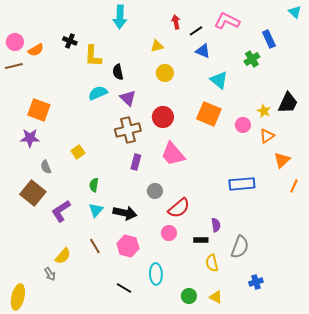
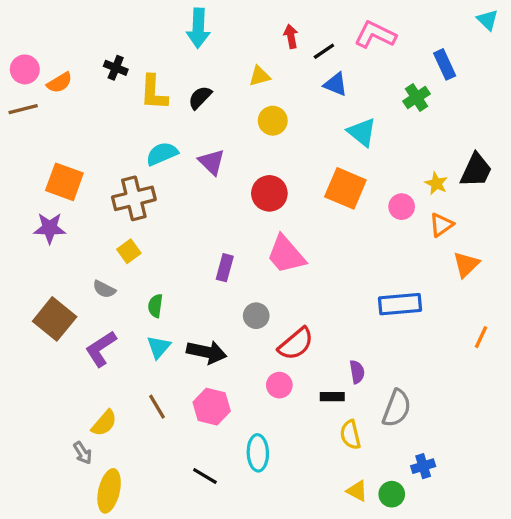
black semicircle: (118, 72) -> (200, 98), moved, turned 56
brown cross: (128, 130) -> (134, 198), moved
gray semicircle: (46, 167) -> (104, 289), moved, turned -40
orange line: (294, 186) -> (481, 337), moved
green circle: (189, 296) -> (392, 494), moved
yellow ellipse: (18, 297) -> (109, 491), moved

